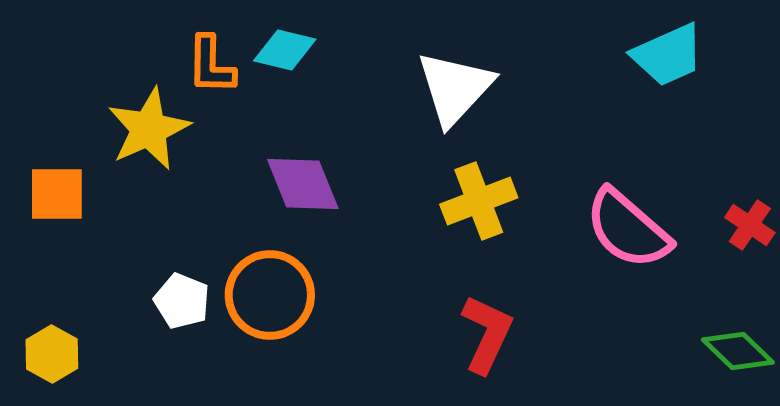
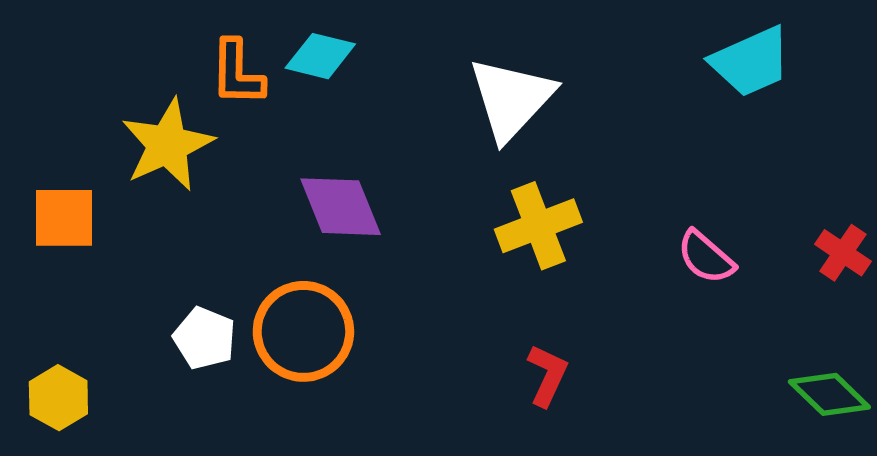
pink semicircle: (628, 229) -> (706, 257), size x0.6
red L-shape: (487, 334) -> (547, 375), size x0.7

